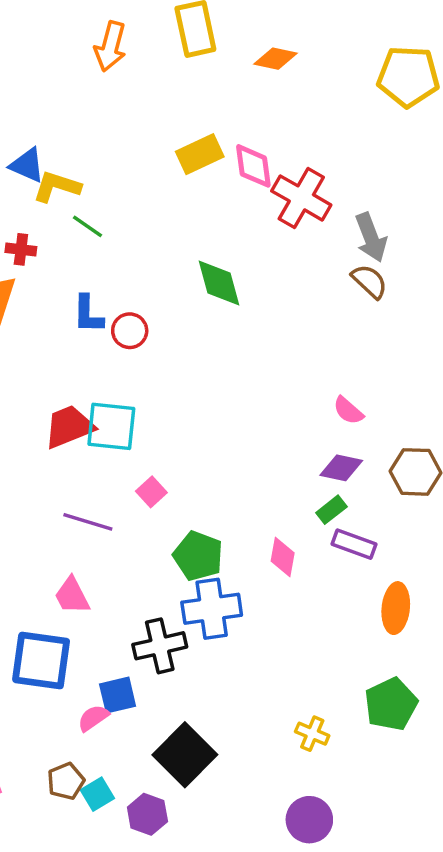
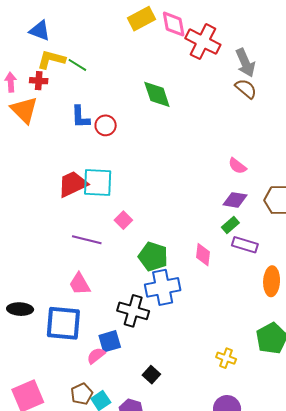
yellow L-shape: (57, 186) -> (51, 59), moved
black cross: (160, 646) -> (133, 311), turned 32
black square: (185, 755) -> (151, 375), size x0.5

